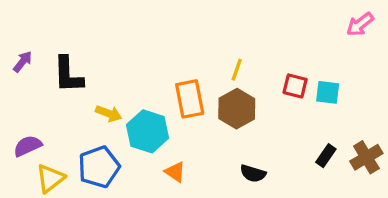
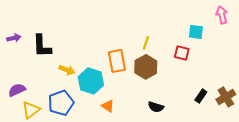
pink arrow: (360, 24) -> (222, 15), turned 114
purple arrow: (23, 62) -> (14, 38), turned 40
cyan square: (328, 92) -> (196, 32), moved

